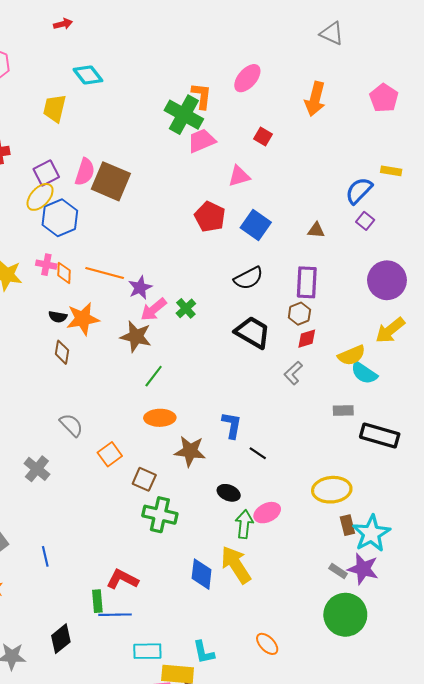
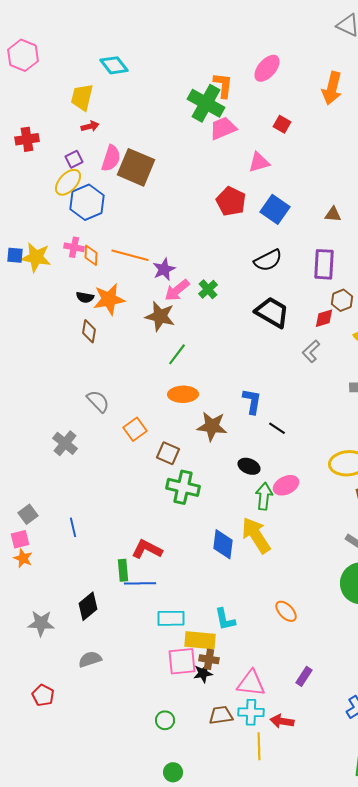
red arrow: (63, 24) -> (90, 126), moved
purple square: (46, 173) -> (74, 159), size x0.7
brown hexagon: (299, 314) -> (342, 300), moved

